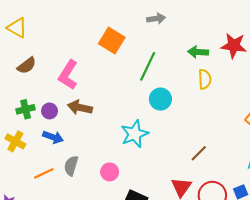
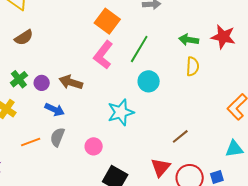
pink L-shape: (68, 75) -> (103, 55), moved
green cross: (26, 109) -> (19, 79), turned -30
blue arrow: (53, 137) -> (55, 110), moved

